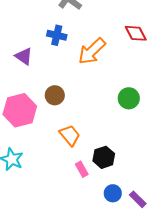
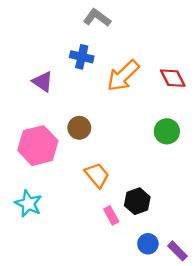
red diamond: (136, 33) -> (173, 78), moved

